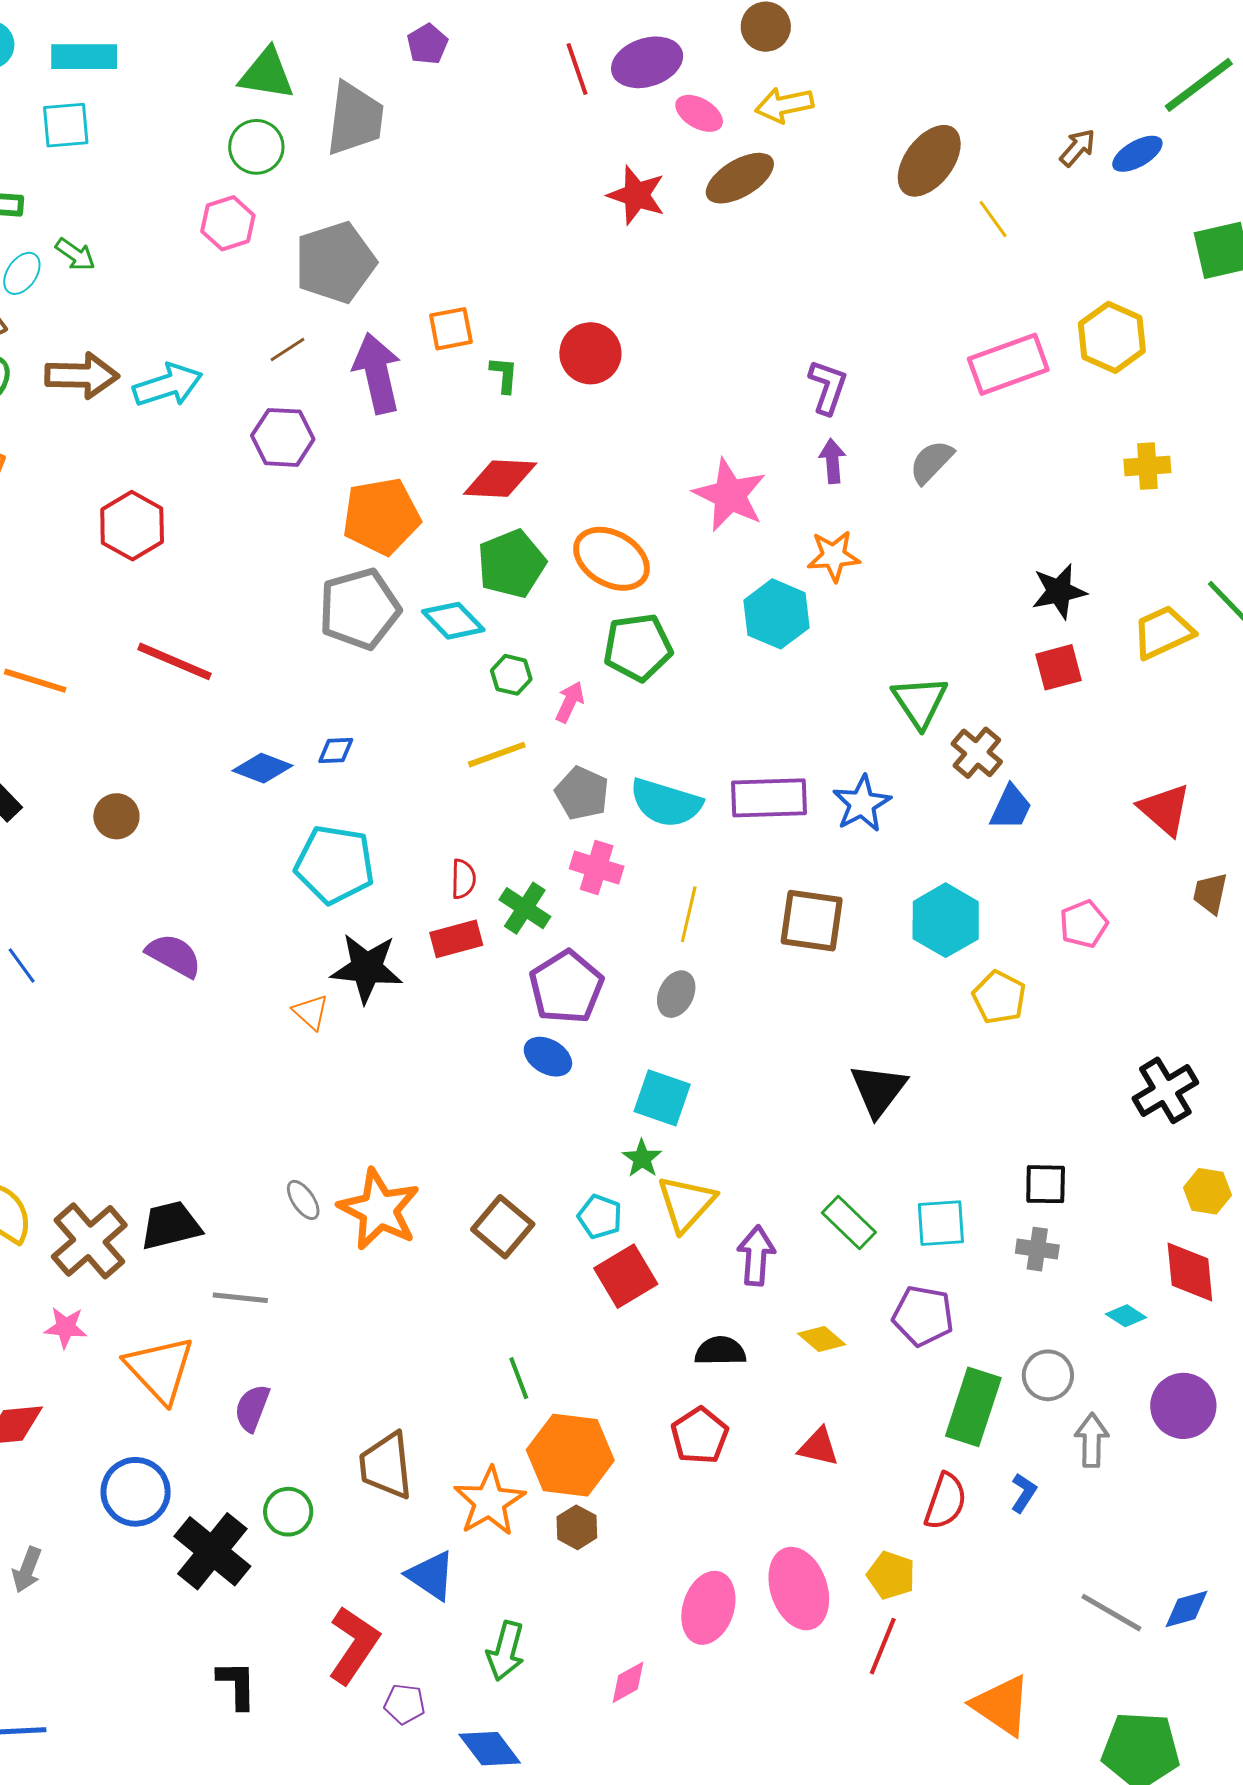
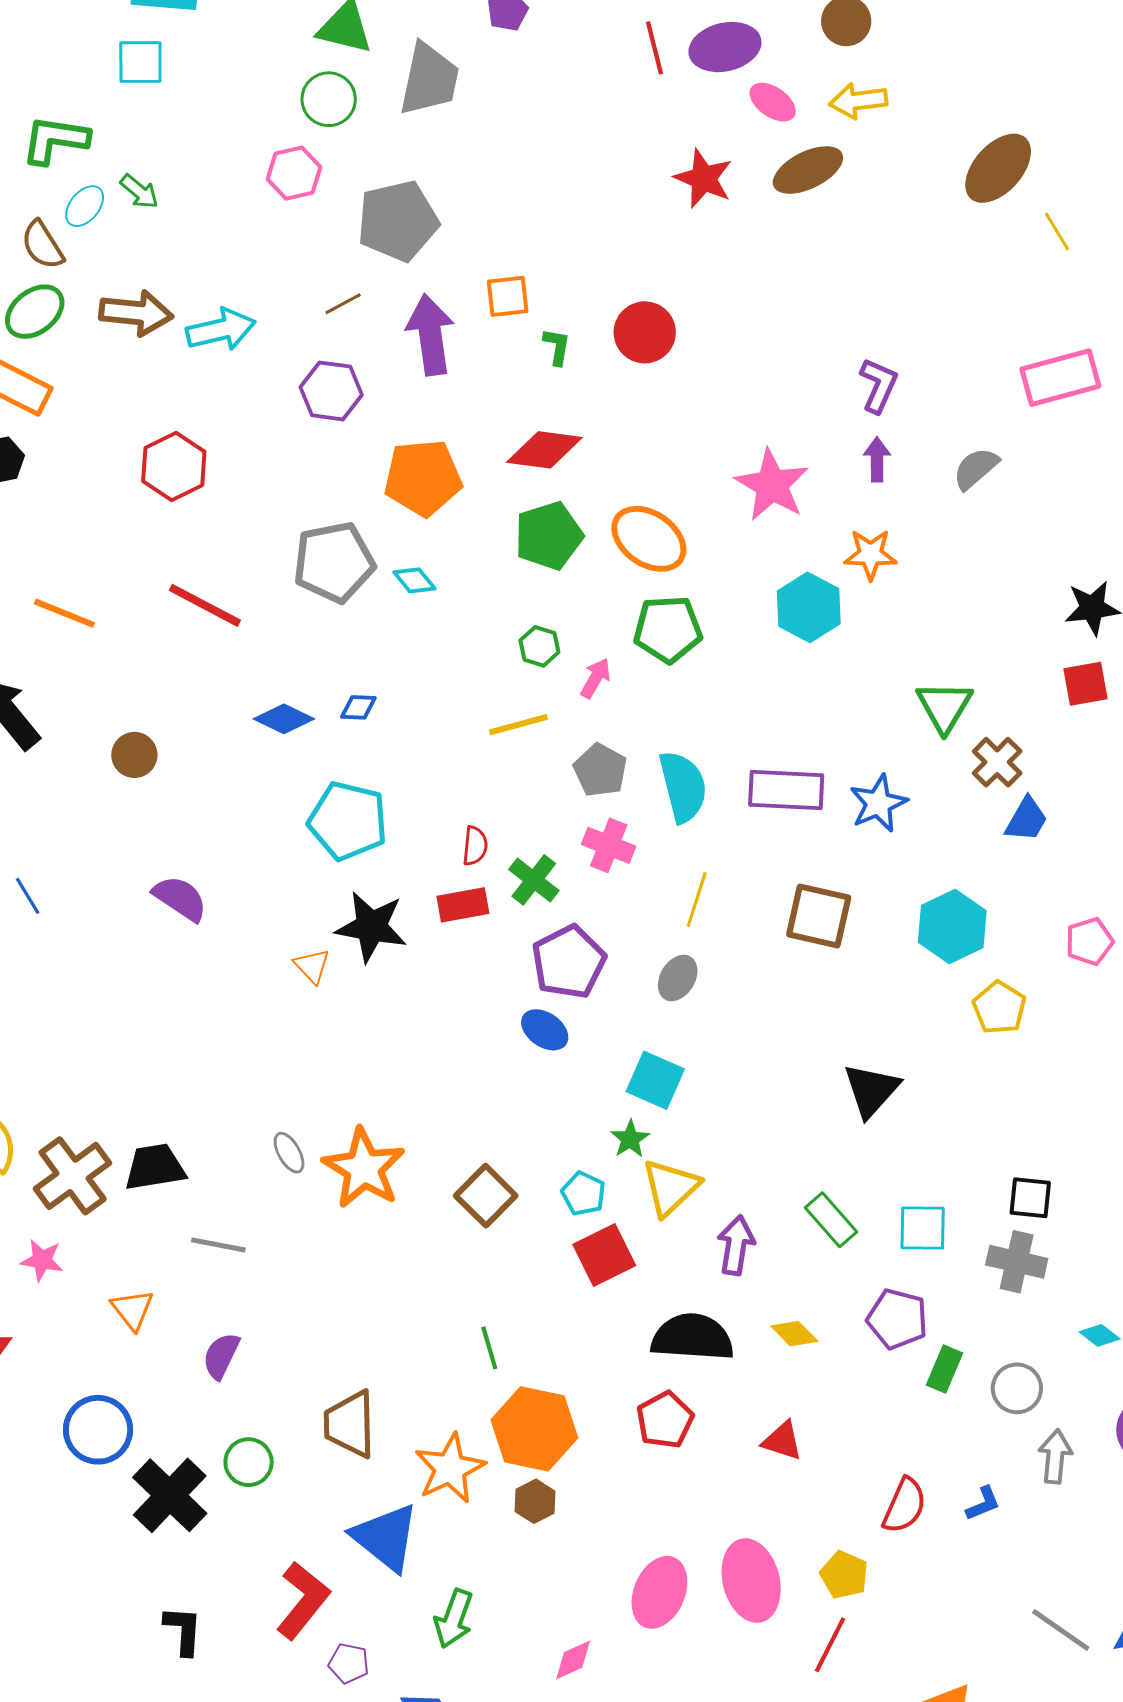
gray pentagon: (360, 609) -> (334, 562), moved
cyan diamond: (453, 621) -> (414, 580), moved, size x0.7
cyan semicircle: (666, 803) -> (683, 787), turned -126
gray cross: (1037, 1249) -> (1017, 1262), size x1.4
black semicircle: (720, 1351) -> (692, 1337), size x1.6
orange triangle: (160, 1369) -> (132, 1310), size x0.6
green rectangle: (973, 1407) -> (944, 1369), moved, size x0.6
blue L-shape: (1024, 1493) -> (983, 1504), turned 30
blue triangle: (431, 1575) -> (386, 1537), size x1.4

